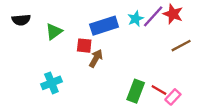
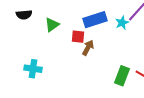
cyan star: (136, 19) -> (122, 23), moved
cyan cross: (51, 83) -> (33, 69), moved, turned 30

